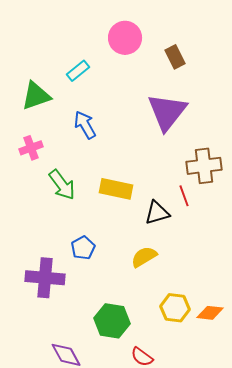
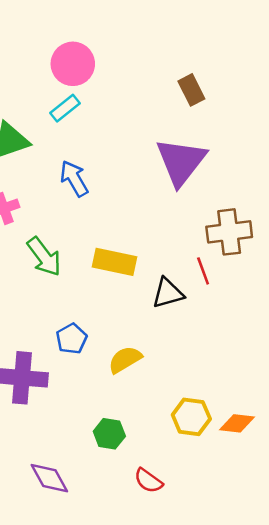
pink circle: (125, 38) -> (73, 64), moved
yellow semicircle: (144, 257) -> (125, 360), moved
green hexagon: (112, 321) -> (109, 434), size x0.7

